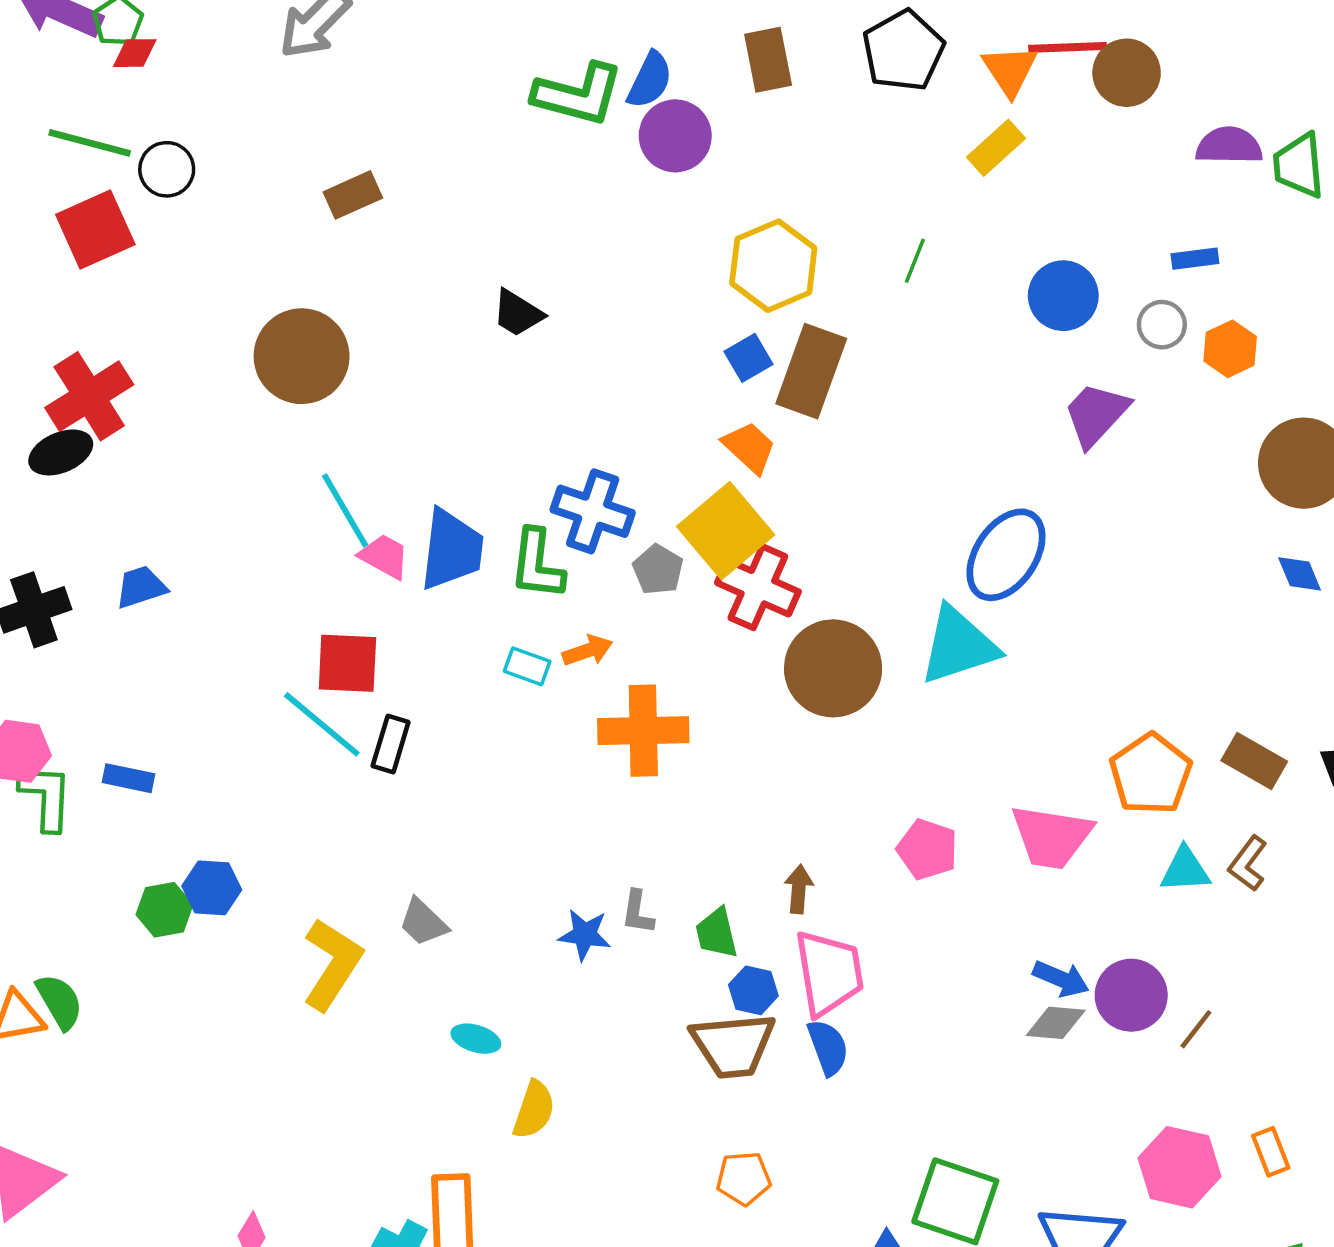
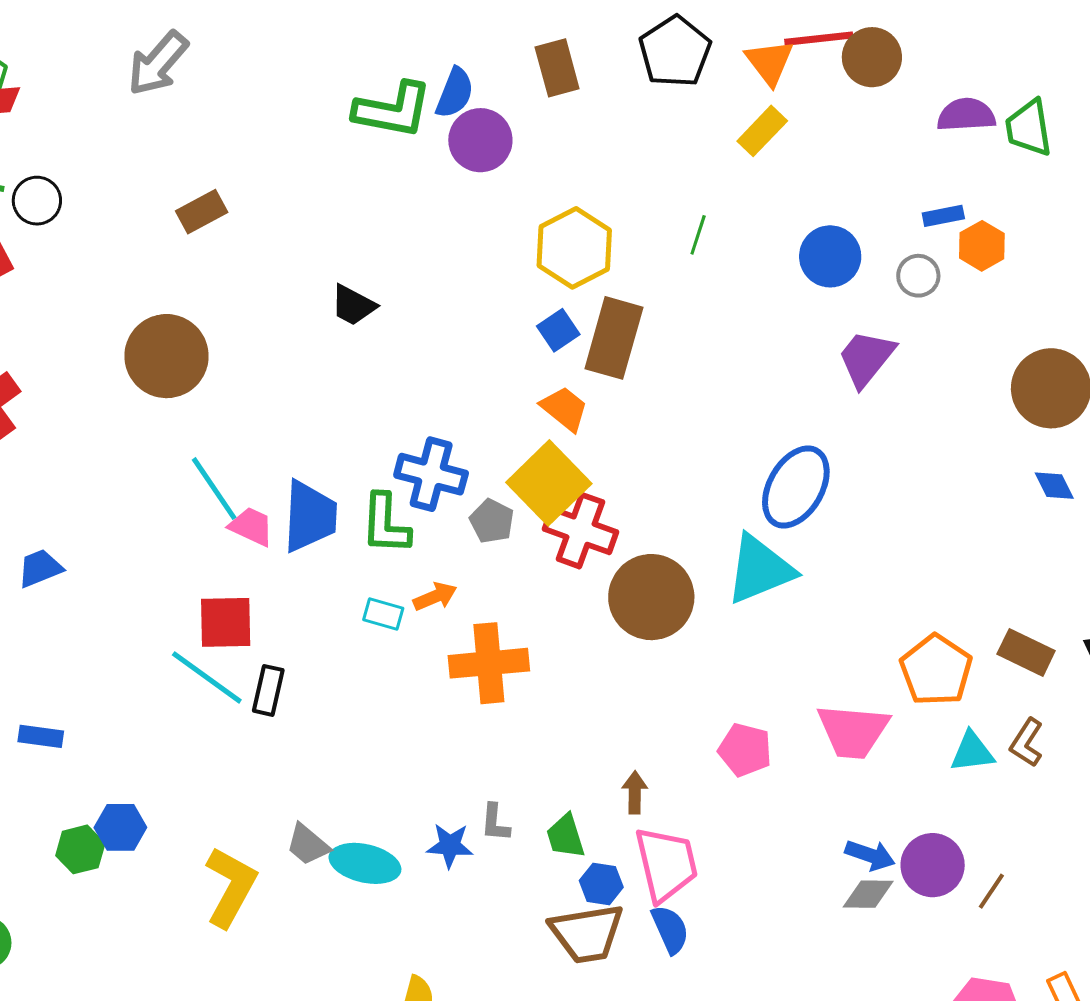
orange hexagon: (1230, 349) -> (982, 246), moved
cyan ellipse: (476, 1039) -> (365, 863), moved, size x1.6

